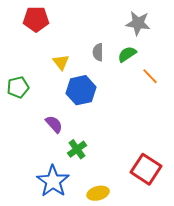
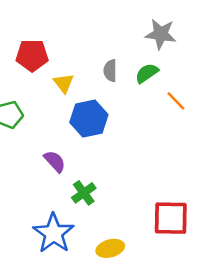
red pentagon: (36, 19) -> (32, 55), moved
red square: (146, 169) -> (171, 218), turned -32

